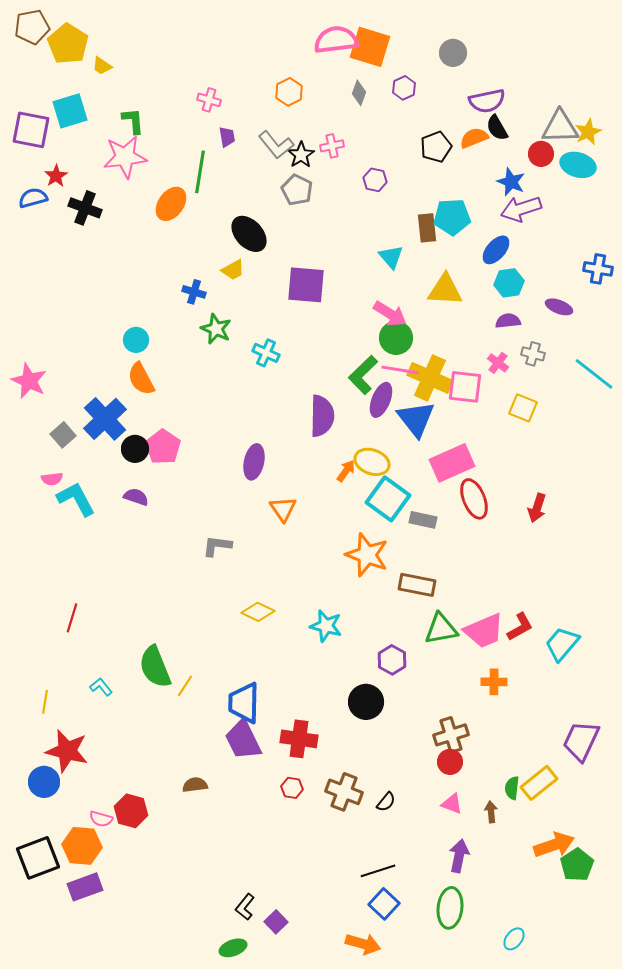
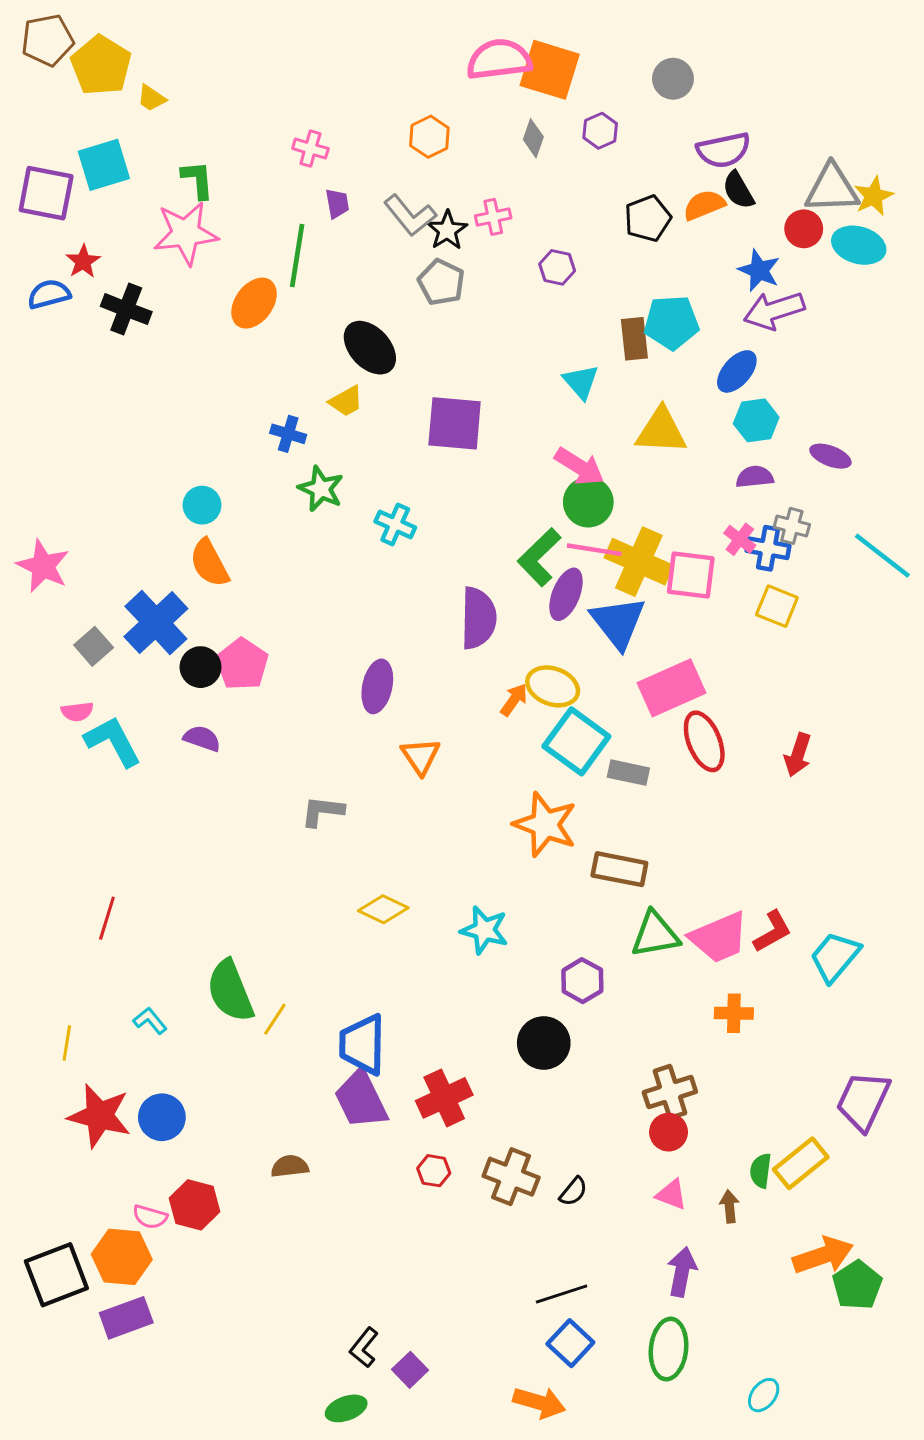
blue cross: (598, 269) -> (768, 548), moved
red cross: (299, 739) -> (444, 1098), turned -33
blue circle: (44, 782) -> (162, 1117), moved

